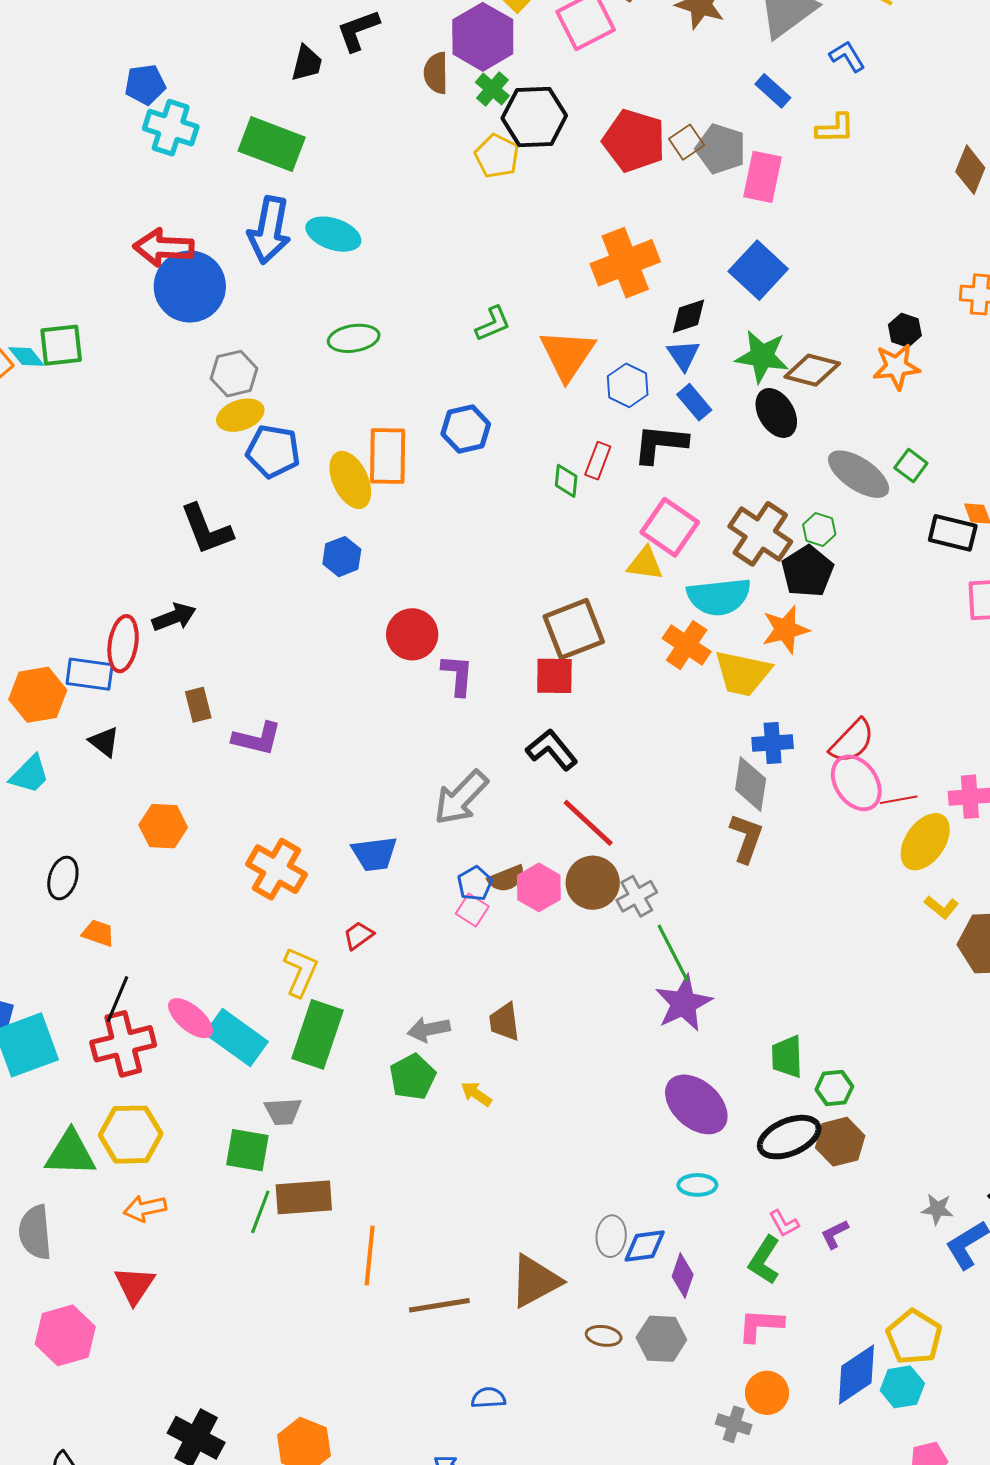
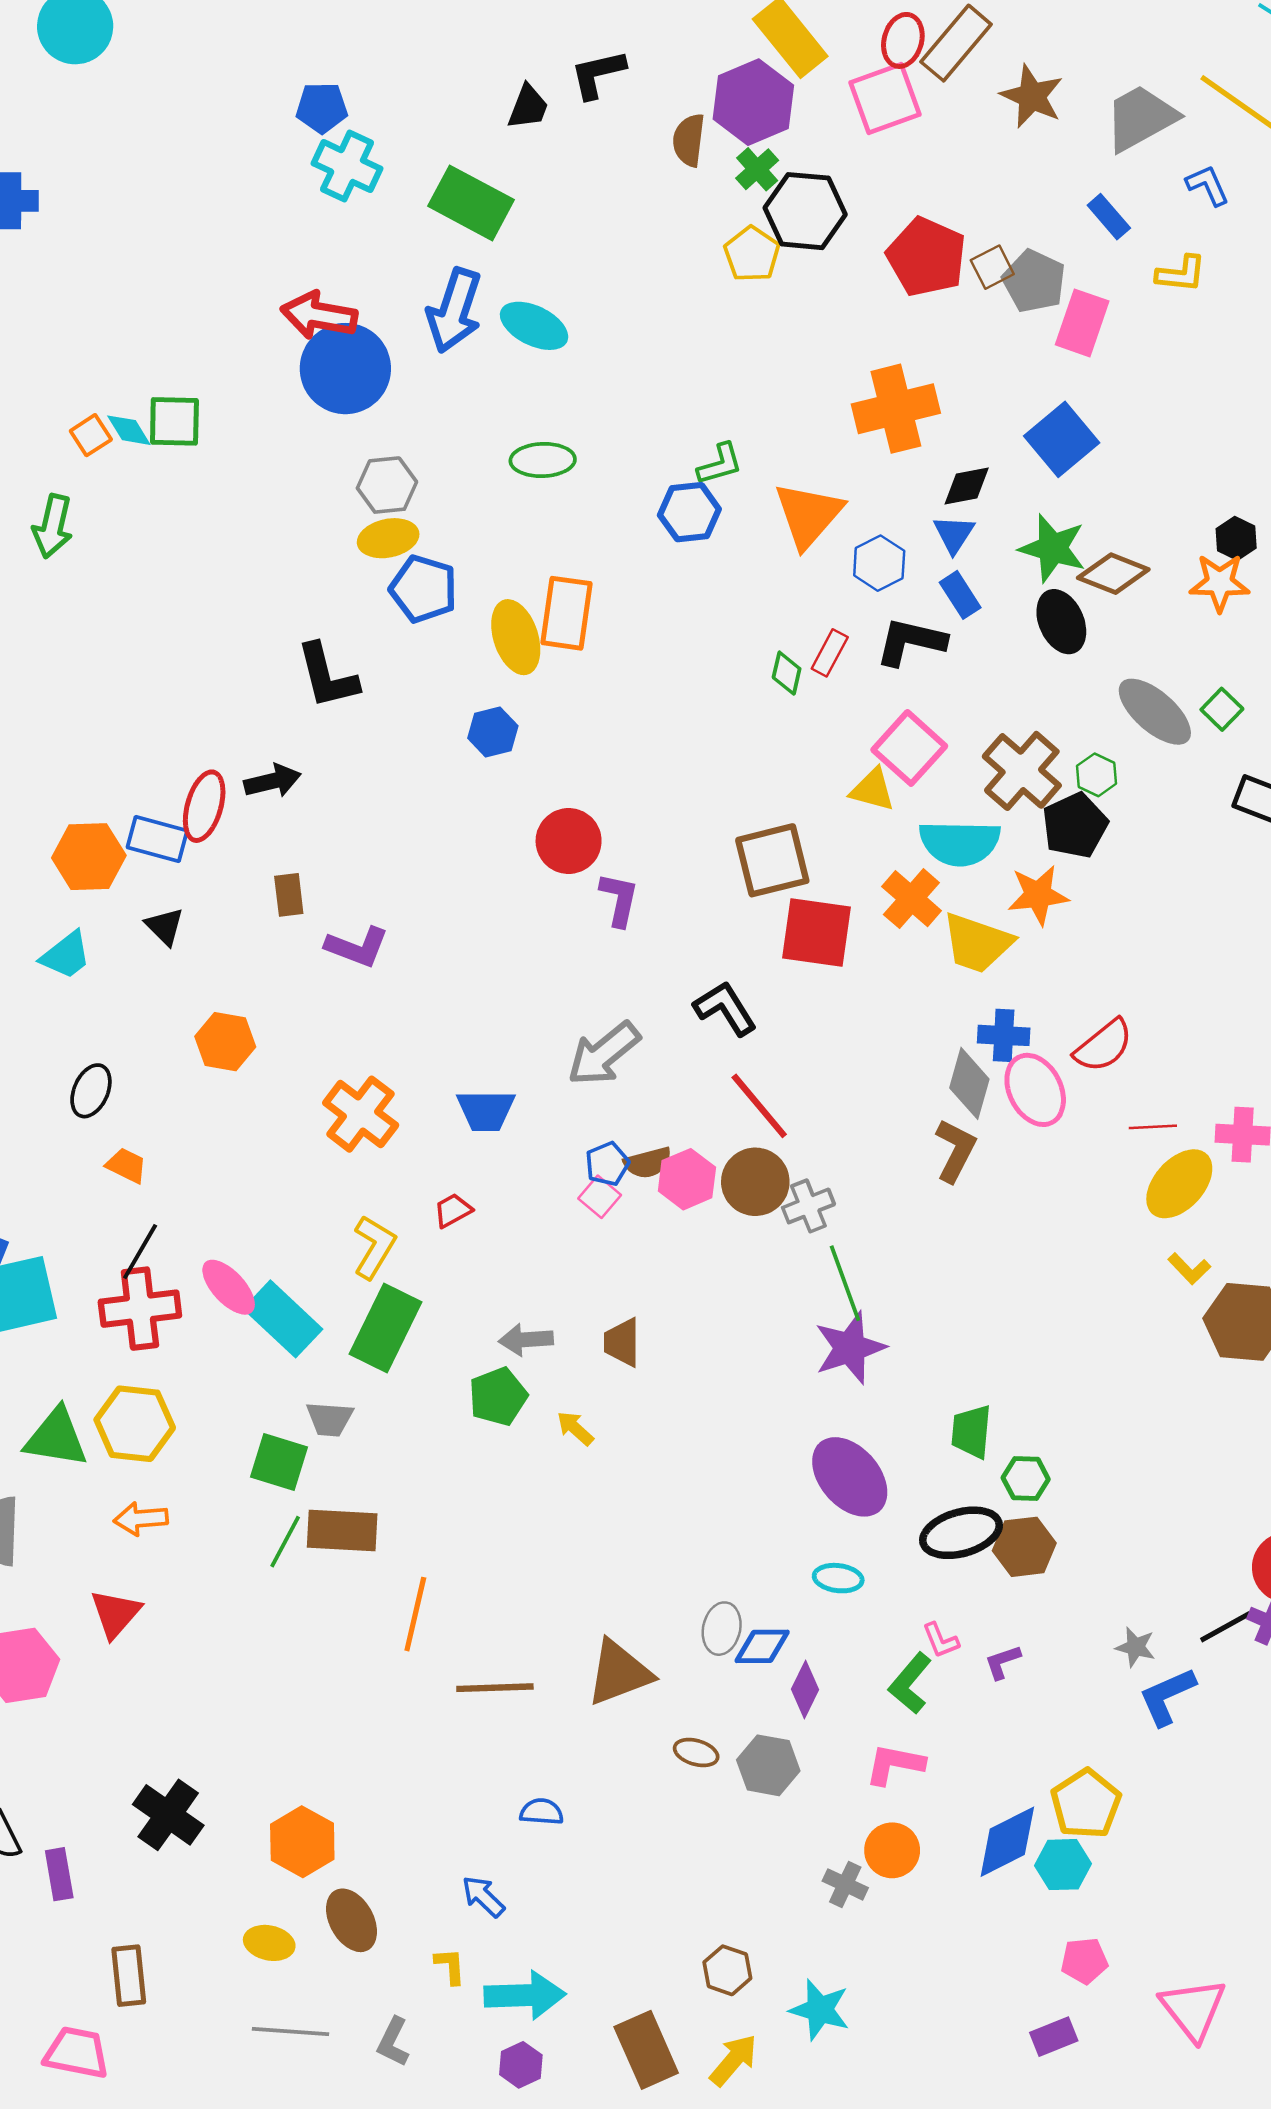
blue hexagon: (466, 429) -> (689, 512), moved
red square: (554, 676) -> (817, 933), moved, size x1.4
pink ellipse: (856, 783) -> (1035, 1090), moved

